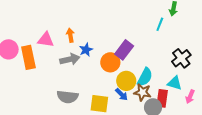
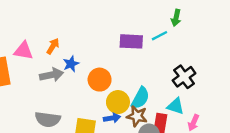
cyan line: (160, 24) -> (160, 36), turned 40
orange arrow: (70, 35) -> (53, 46), turned 40
purple rectangle: (124, 50) -> (131, 41), moved, turned 54
blue arrow: (122, 94) -> (112, 118), turned -56

